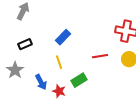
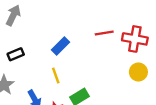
red line: (100, 56) -> (104, 33), moved

